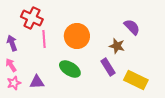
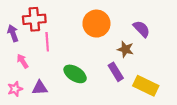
red cross: (32, 18) -> (34, 19), turned -30
orange circle: (77, 36) -> (96, 24), moved
purple arrow: (12, 43) -> (13, 33), moved
pink arrow: (11, 65) -> (23, 61), moved

